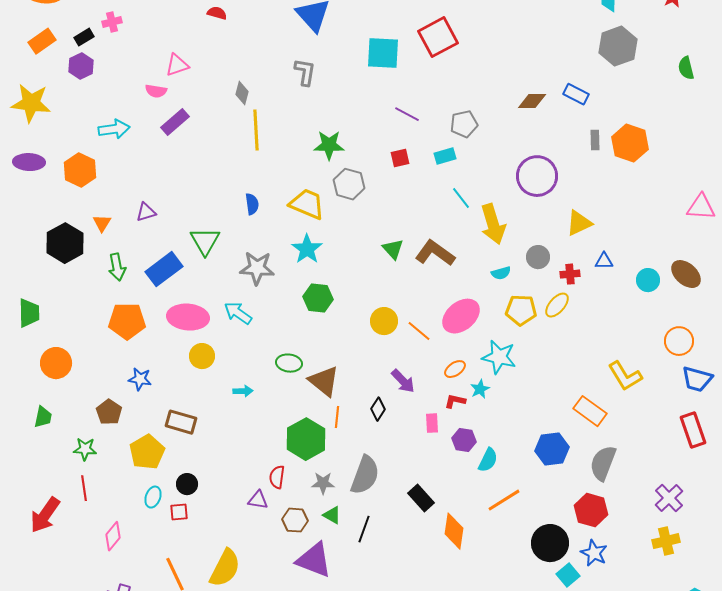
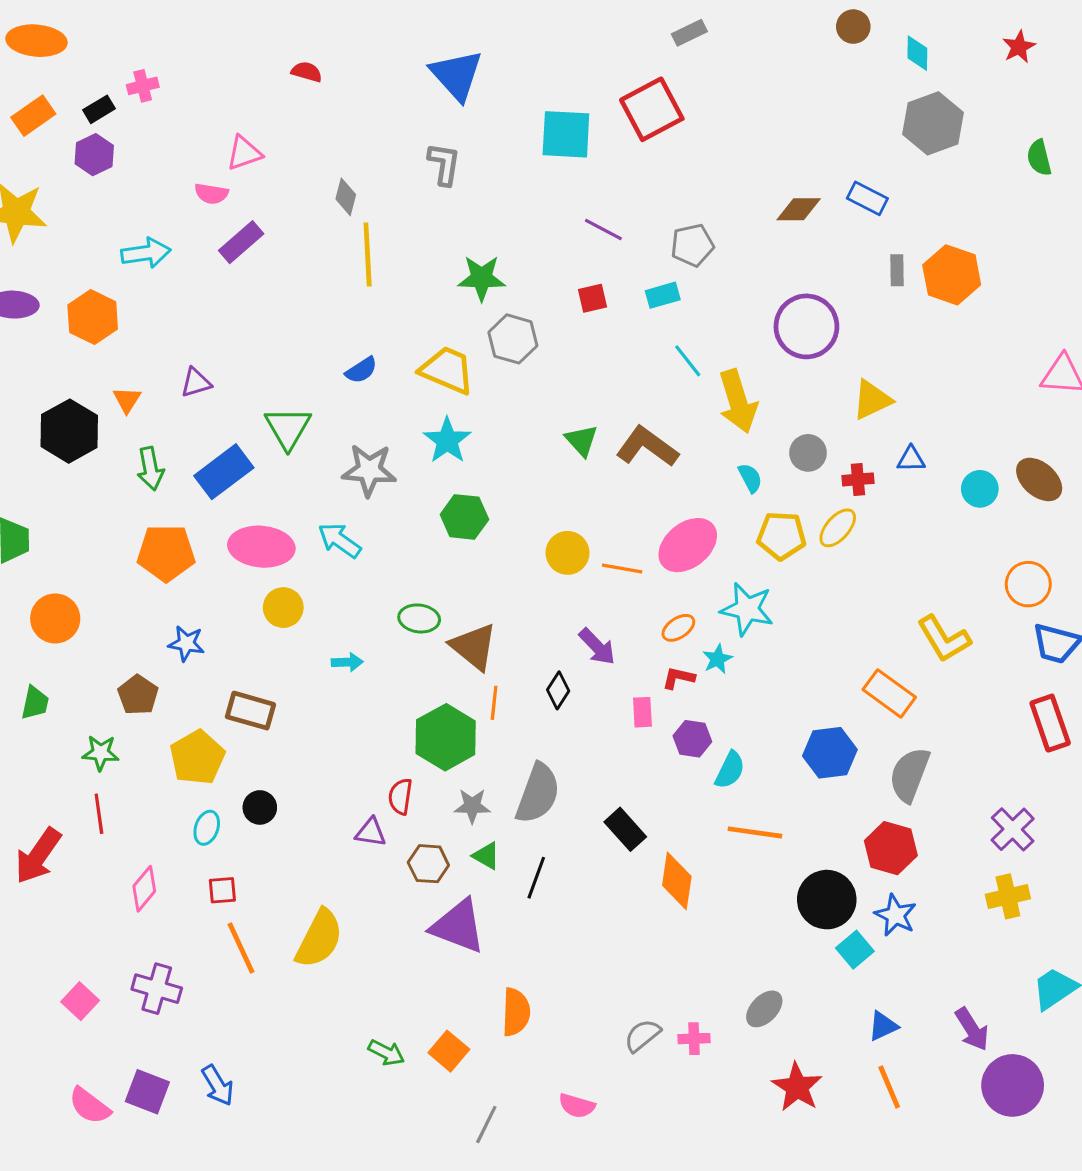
blue semicircle: (252, 204) -> (361, 370), turned 65
cyan semicircle: (501, 273) -> (750, 478), turned -102
orange line: (419, 331) -> (622, 568), turned -30
orange line: (504, 500) -> (755, 832), turned 40
red square: (179, 512) -> (222, 890), moved

